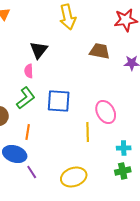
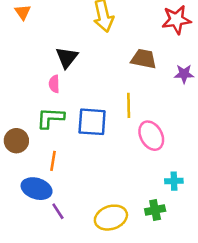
green L-shape: (26, 98) -> (50, 118), turned -140
yellow line: (88, 132) -> (129, 105), moved
green cross: (123, 171) -> (155, 210), moved

